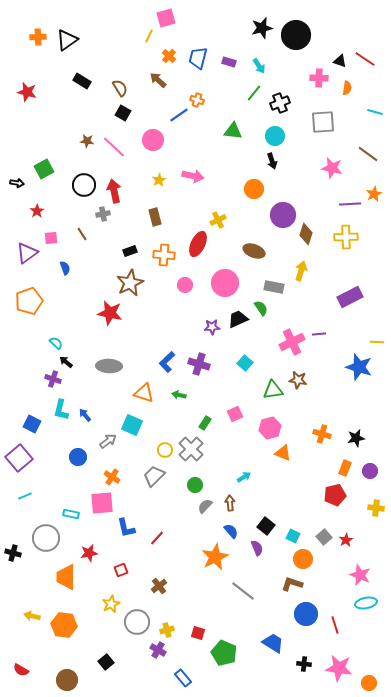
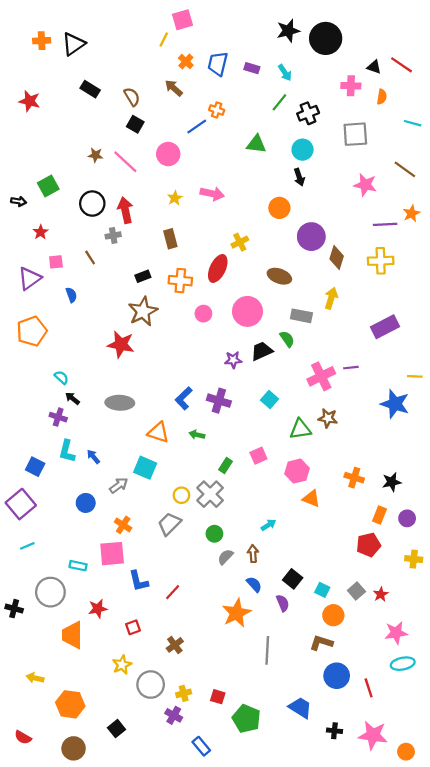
pink star: (360, 575) -> (396, 633), turned -30
gray line: (243, 591) -> (267, 650), turned 55
orange hexagon: (64, 625) -> (70, 704), moved

